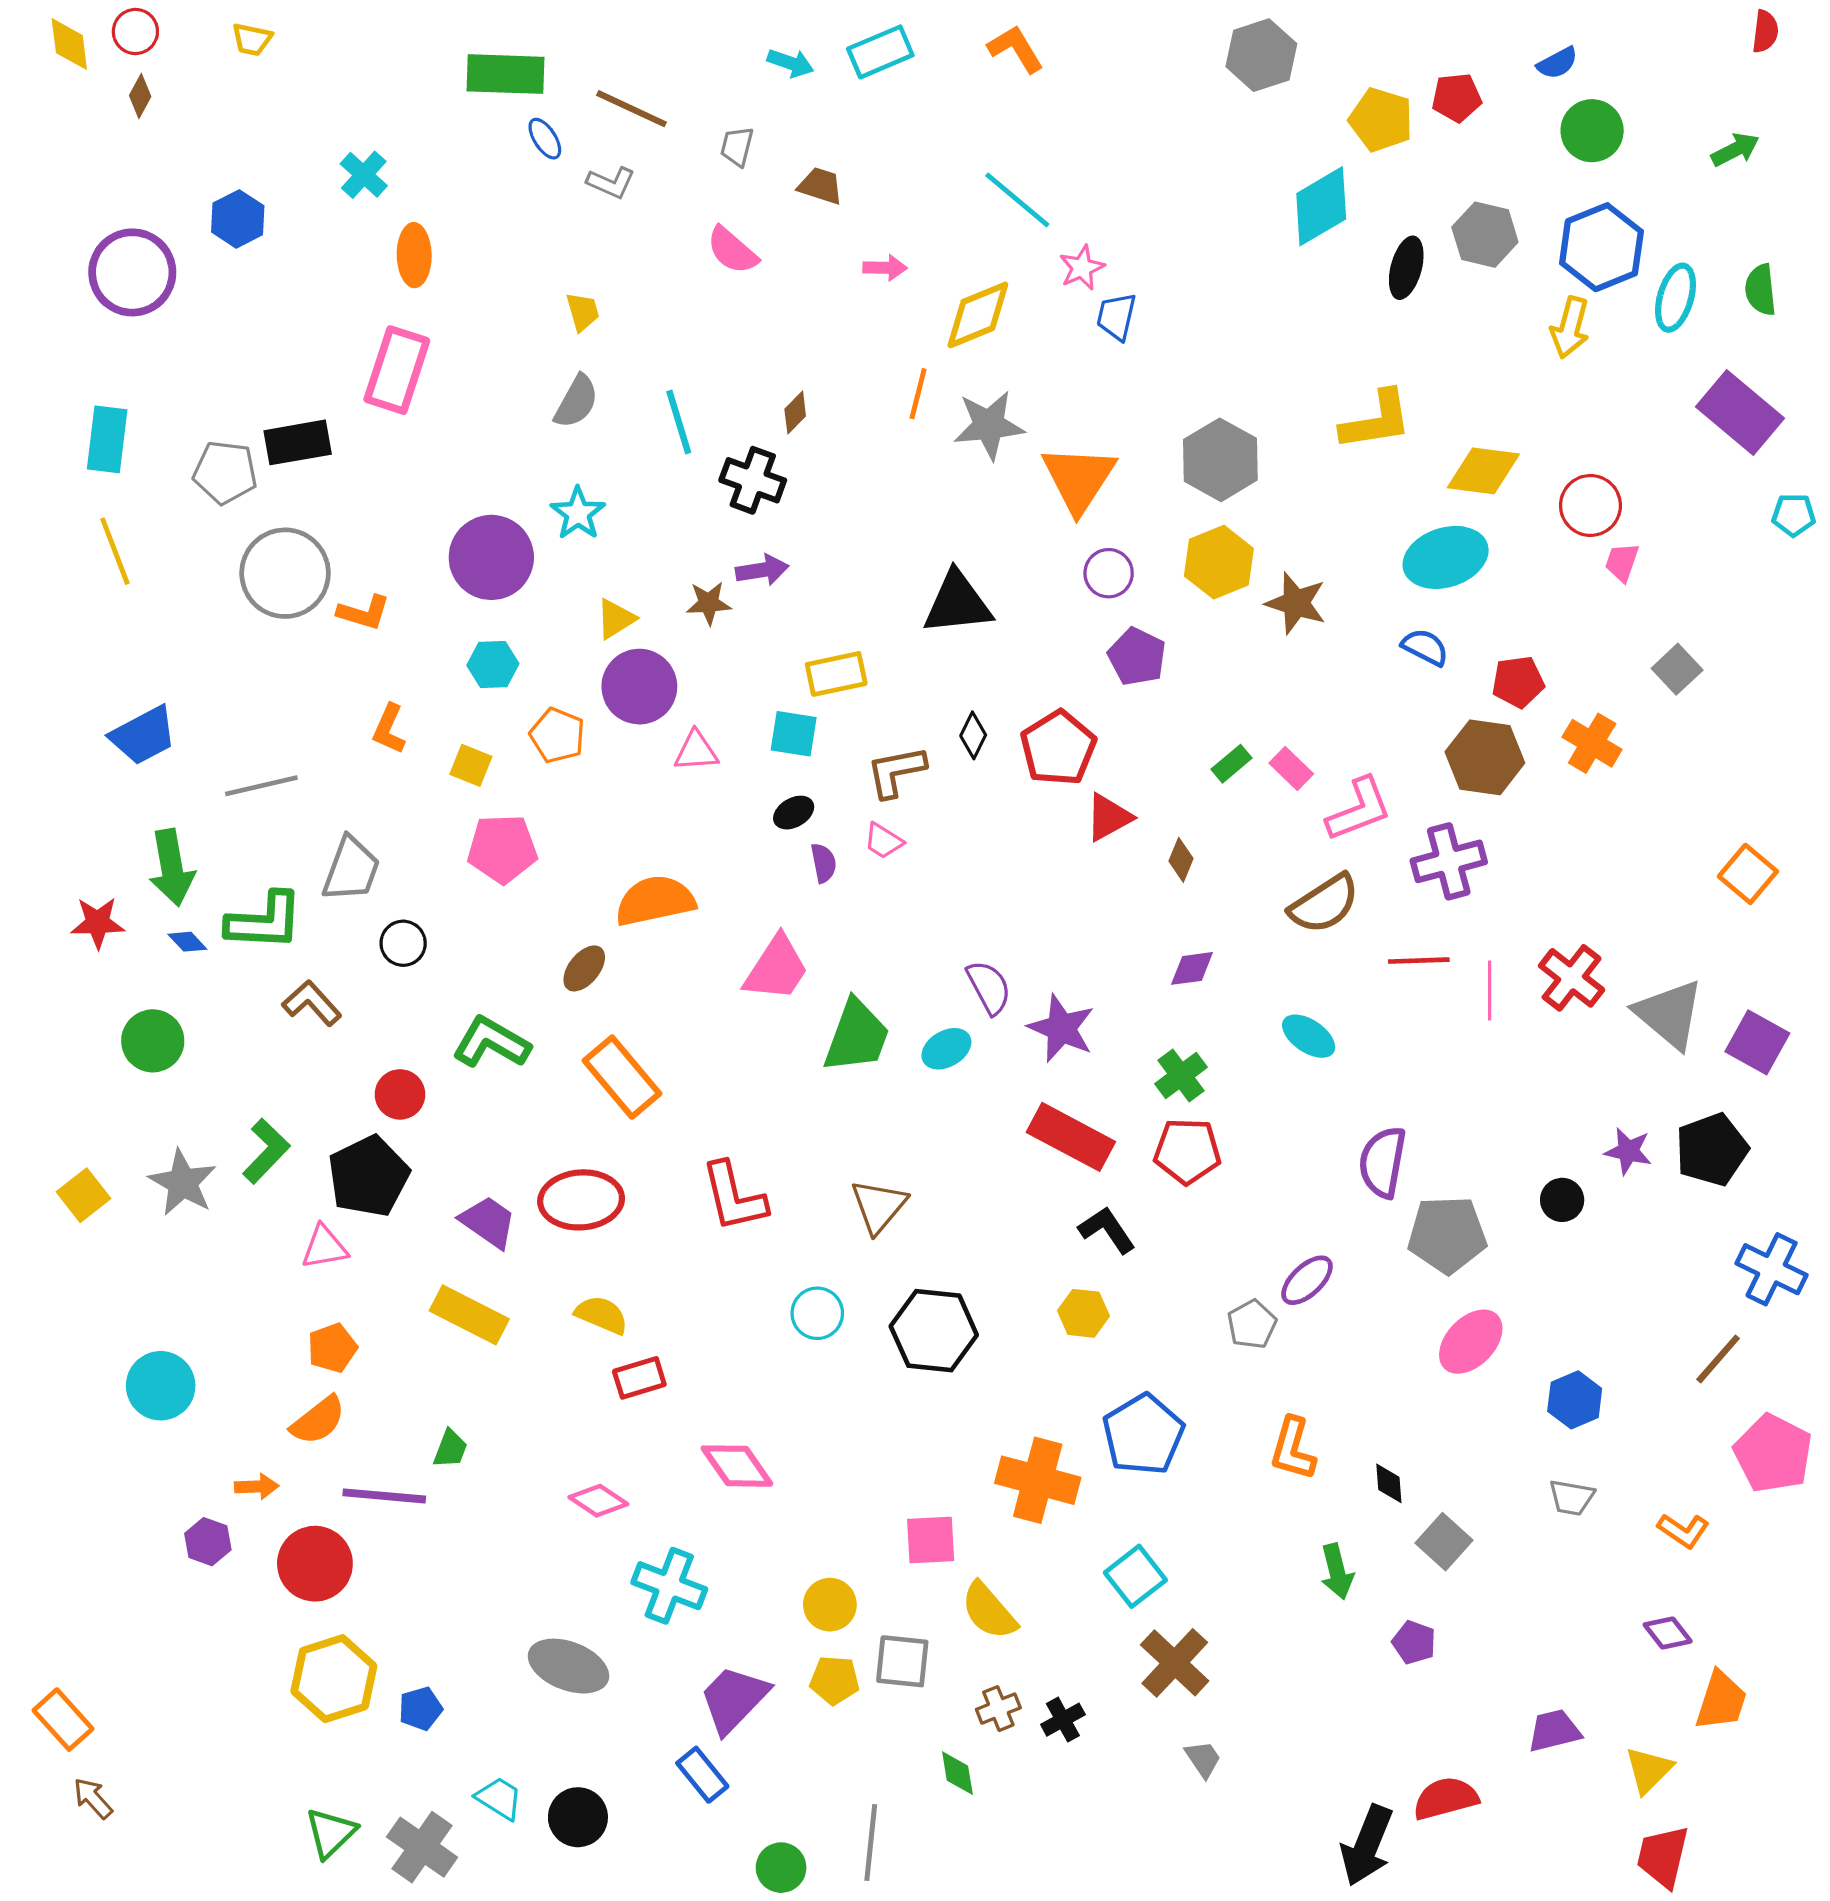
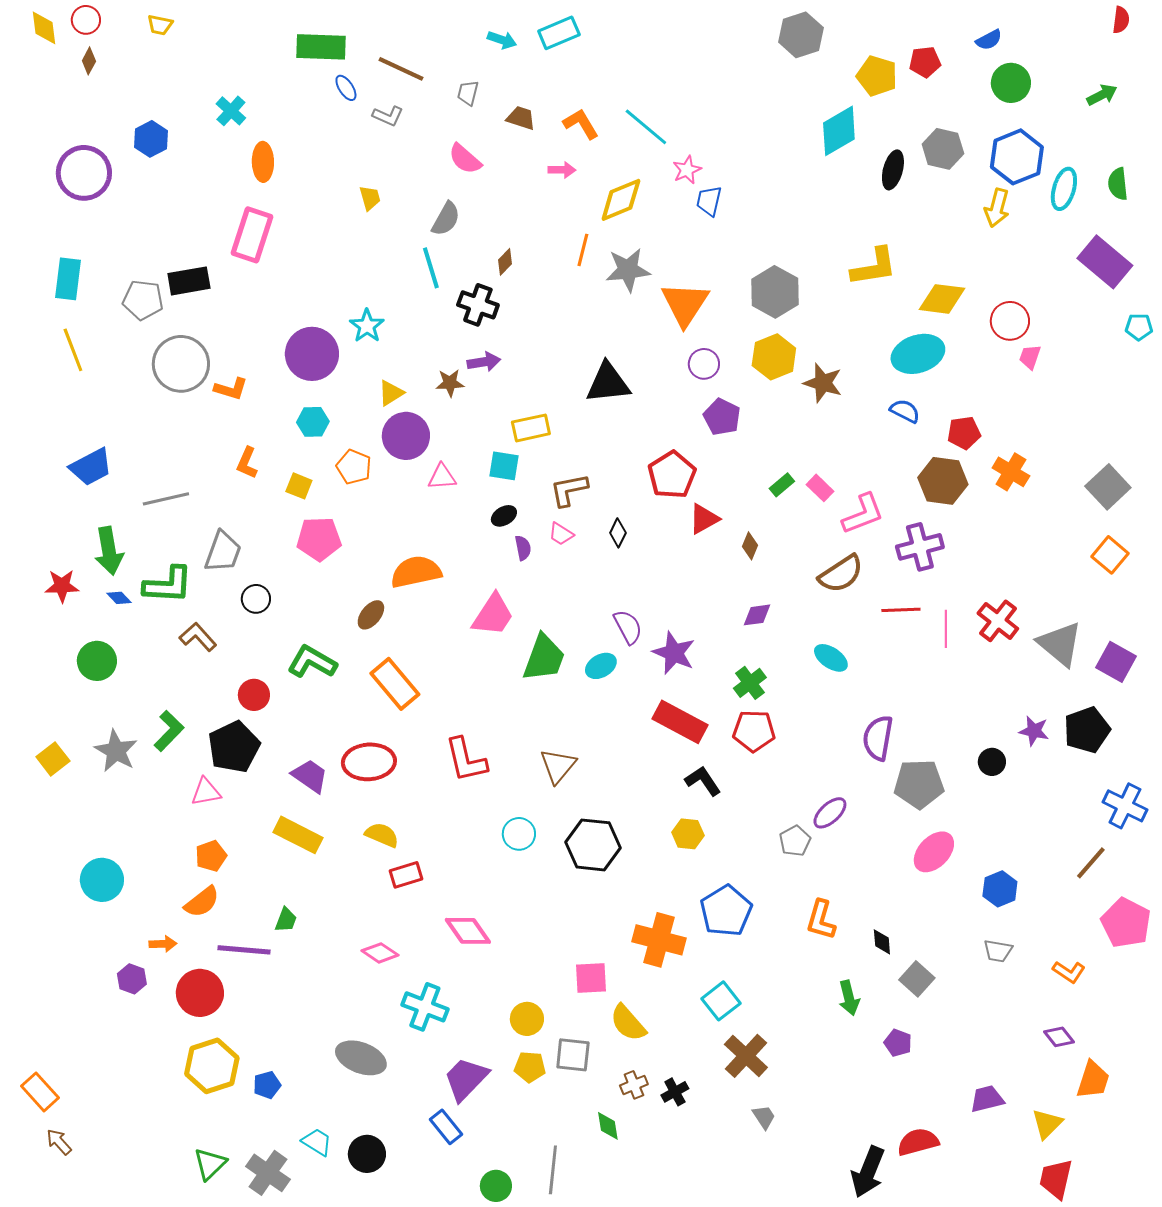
orange L-shape: (1016, 49) -> (581, 124), moved
gray semicircle: (576, 402) -> (446, 219), moved
gray square: (1677, 669) -> (1108, 487), moved, size x1.4
black diamond: (973, 735) -> (618, 533), moved

